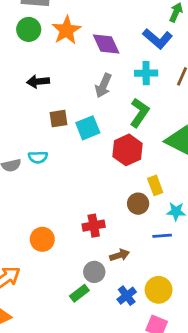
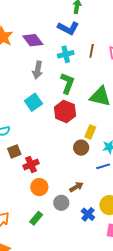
brown square: (58, 119) -> (14, 151), moved
yellow rectangle: (155, 185) -> (90, 132), turned 56
red cross: (94, 226) -> (31, 164), moved
orange circle: (42, 239) -> (39, 187), moved
green rectangle: (79, 293) -> (36, 218), moved

